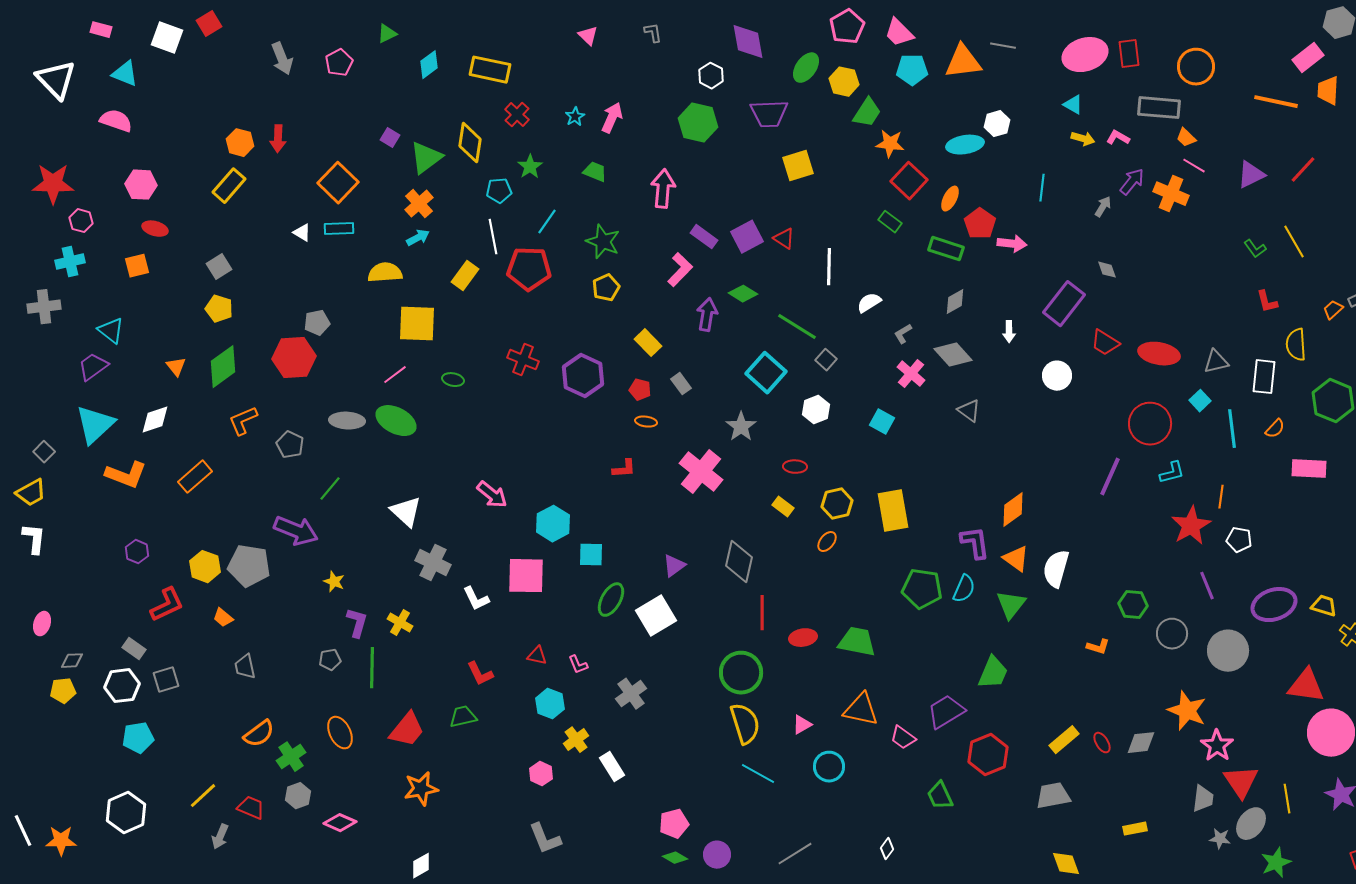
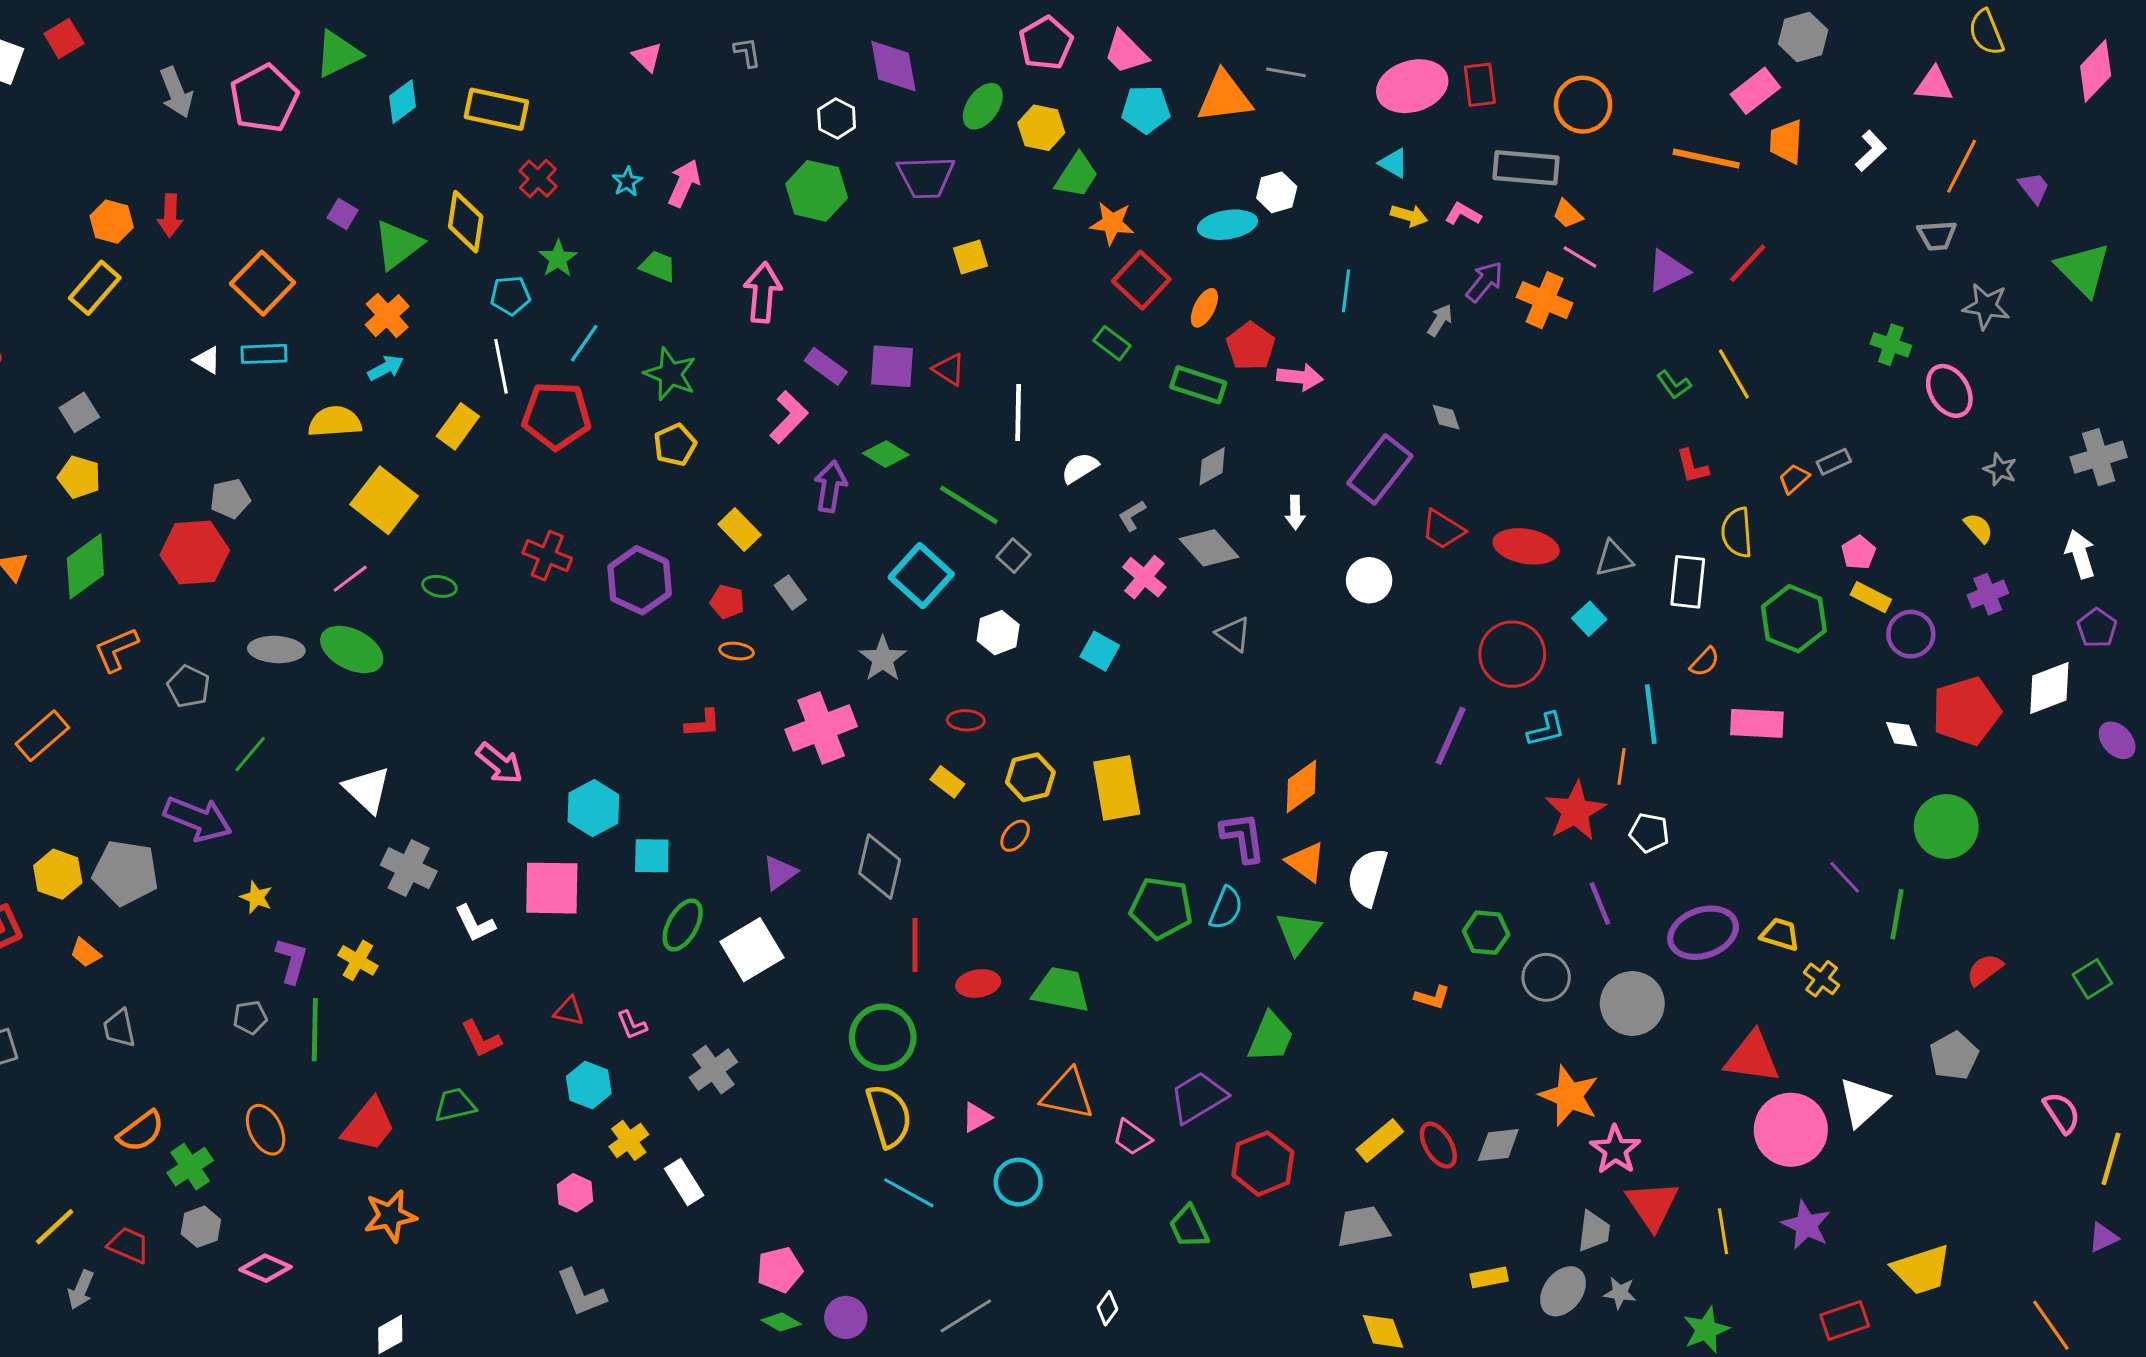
green triangle: (387, 34) -> (338, 54), size x1.6
pink pentagon: (339, 63) -> (264, 99), size x1.6
yellow square: (798, 166) -> (970, 257), size x0.7
purple square: (747, 237) -> (892, 366), turned 32
yellow square: (417, 324) -> (384, 500), turned 36
cyan line: (1232, 429) -> (1651, 714), moved
pink cross: (701, 472) -> (821, 728), turned 30
red ellipse: (1102, 743) -> (1438, 1145), size x1.4
gray ellipse: (1251, 824) -> (1563, 1291), moved

